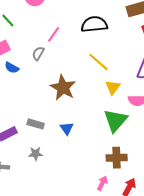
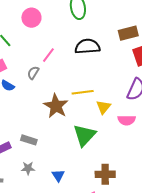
yellow line: (98, 62) -> (83, 92), moved, turned -50
green triangle: (115, 120) -> (84, 135), moved
blue triangle: (67, 128) -> (58, 175), moved

